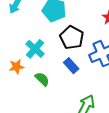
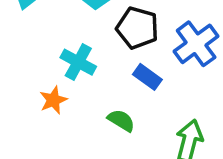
green semicircle: (42, 79) -> (121, 120), moved

